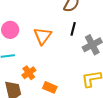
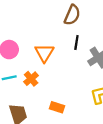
orange cross: (29, 73) -> (31, 79), moved

